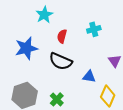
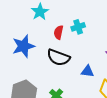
cyan cross: (94, 29) -> (78, 27), moved

